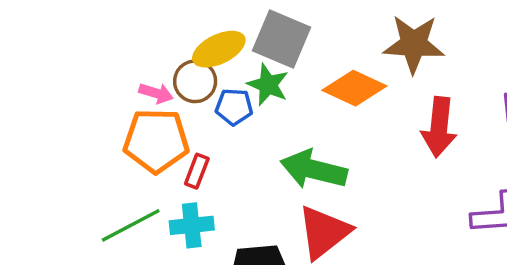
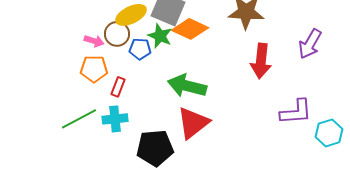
orange diamond: (354, 88) -> (190, 29), moved
orange pentagon: (156, 141) -> (94, 69), size x0.7

